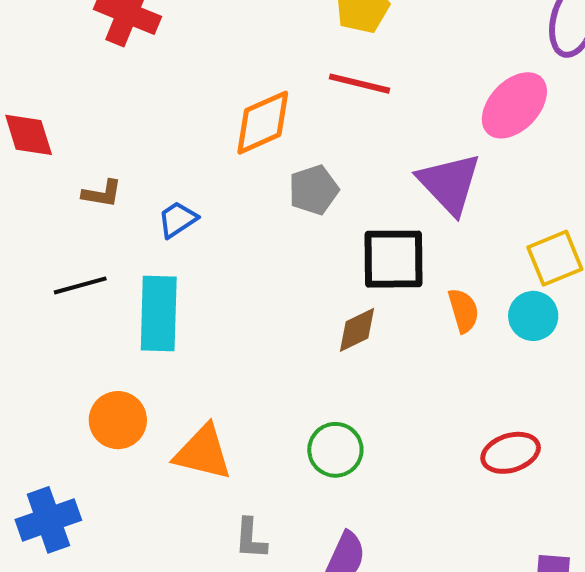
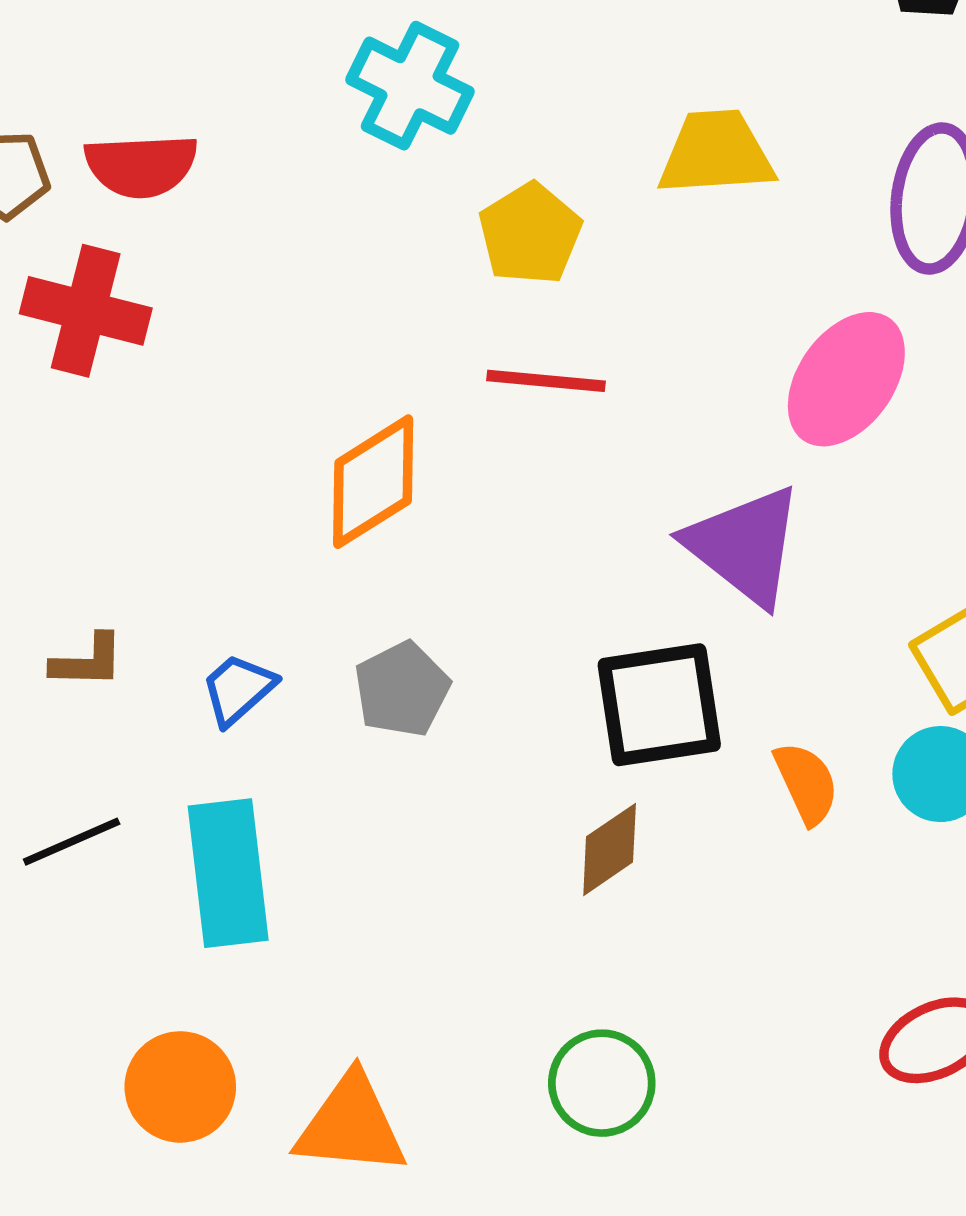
gray pentagon: (314, 190) -> (402, 689), moved

